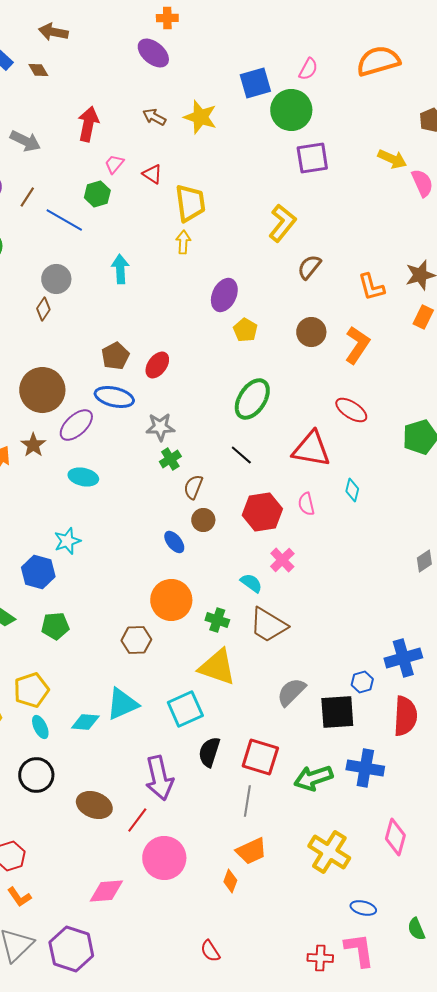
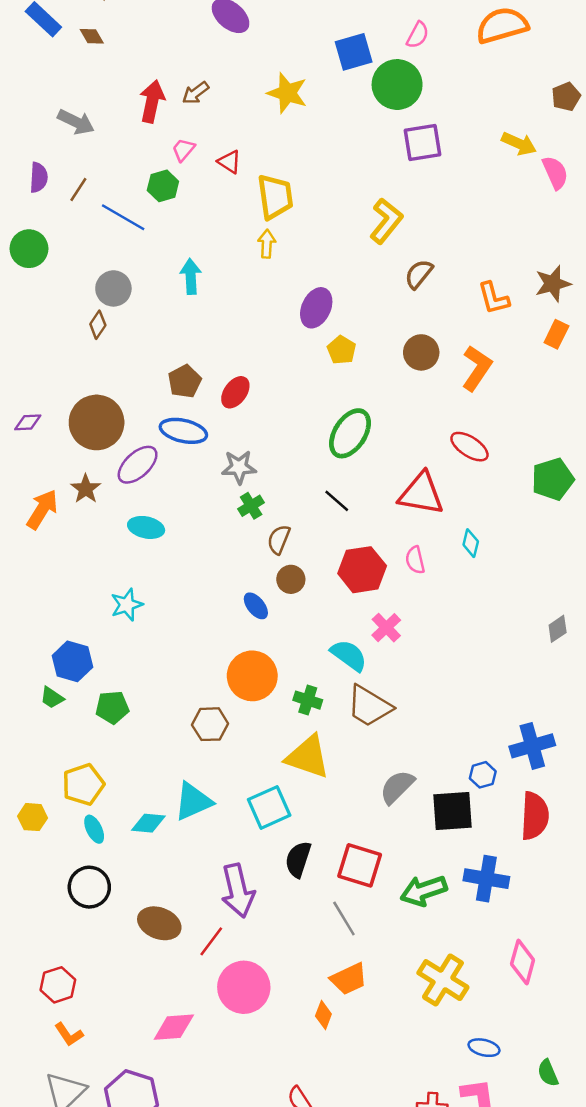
brown arrow: (154, 117) -> (196, 93), moved, turned -65
blue hexagon: (38, 572) -> (72, 661), moved
cyan semicircle: (251, 583) -> (349, 655), size x1.4
gray line: (247, 801) -> (344, 918), turned -40

